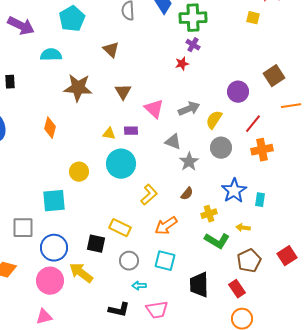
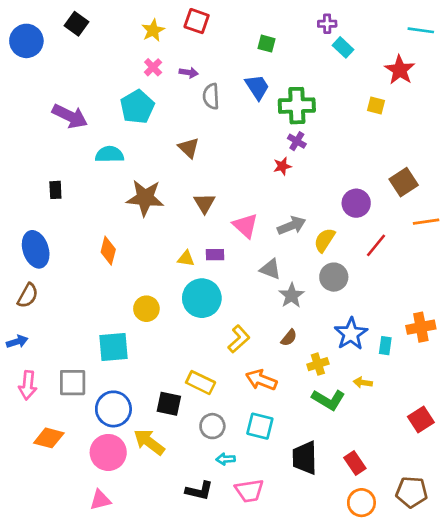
orange cross: (262, 150) -> (421, 327), moved
orange arrow: (166, 226) -> (261, 380), turned 55
brown pentagon: (249, 261) -> (412, 492), moved, turned 30

